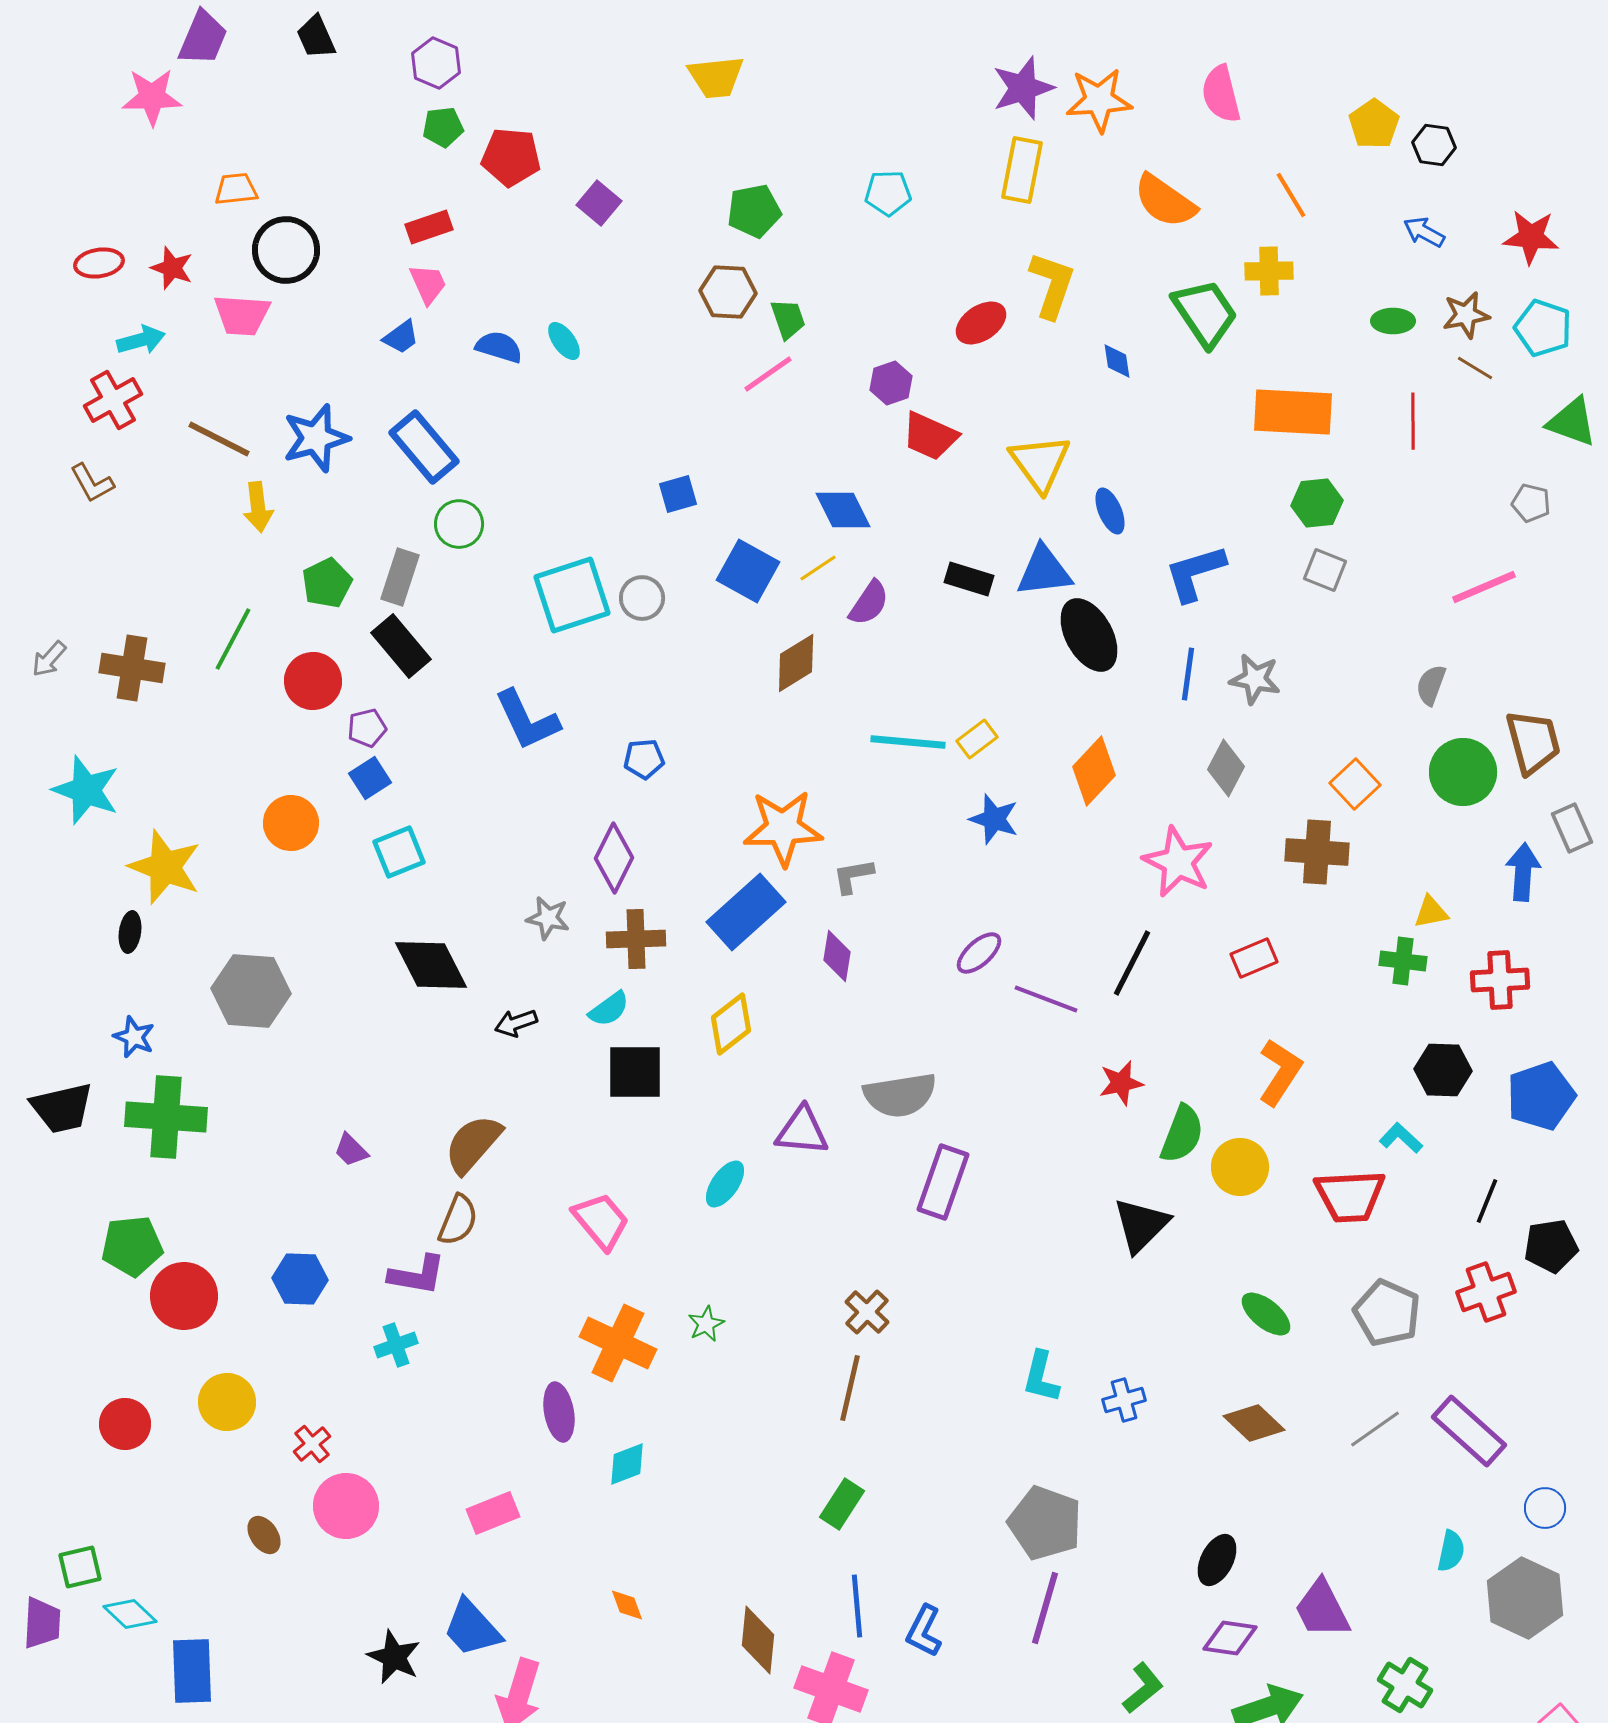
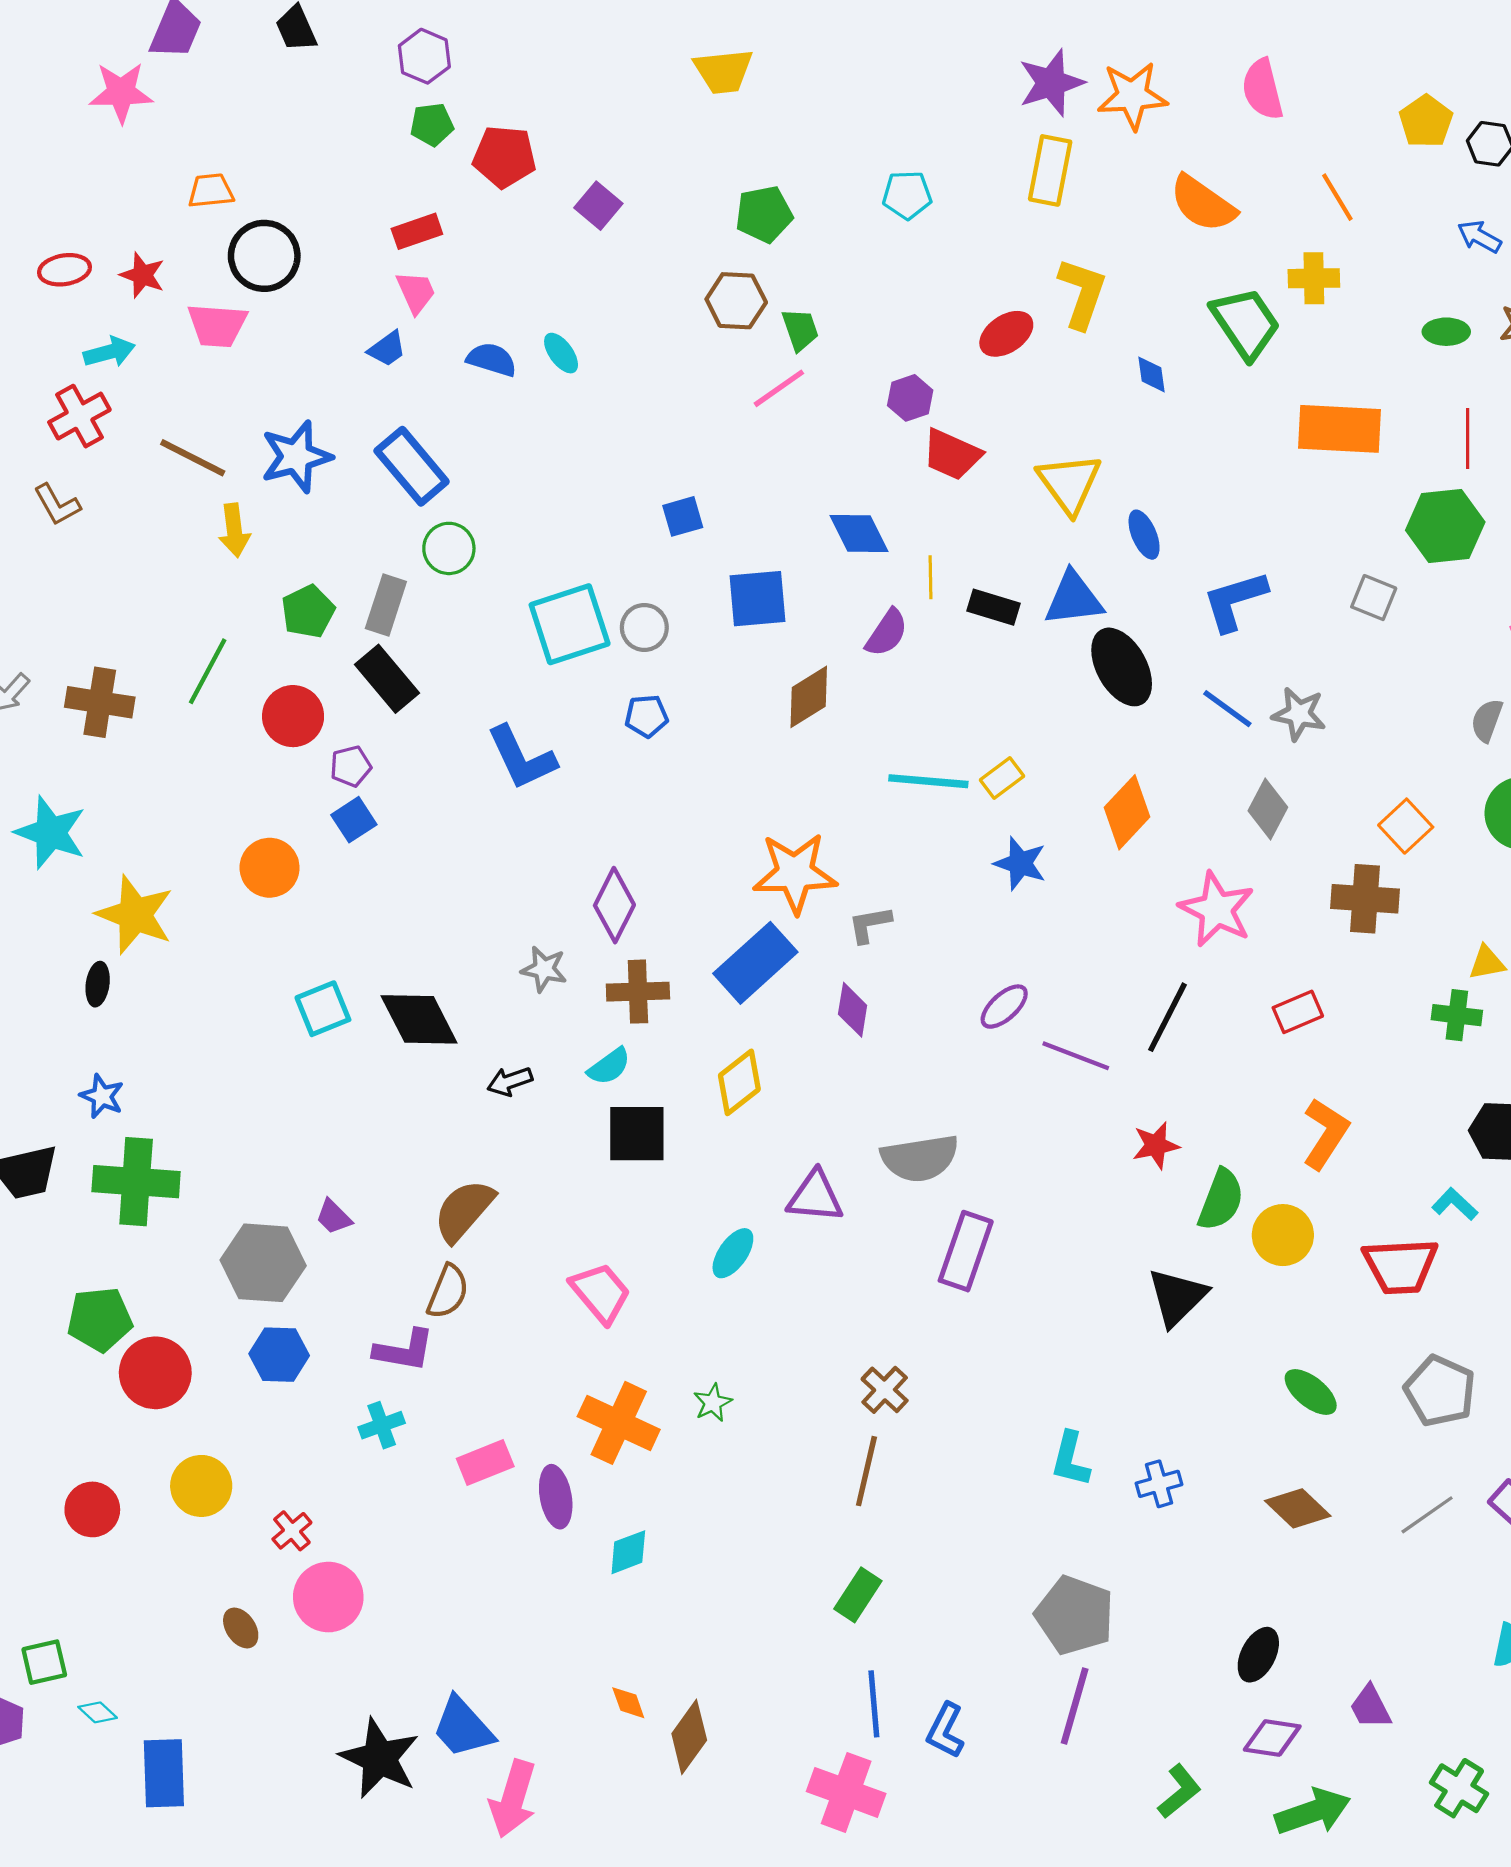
green hexagon: (1317, 503) -> (1445, 526), moved, size x1.4
yellow line: (818, 568) -> (931, 577), moved, turned -57
blue square: (748, 571) -> (758, 599), turned -34
blue line: (1188, 674) -> (1227, 709), turned -62
blue pentagon: (644, 759) -> (646, 716), moved
cyan square: (399, 852) -> (323, 1009), moved
gray hexagon: (251, 991) -> (263, 1263), moved
pink rectangle: (493, 1513) -> (485, 1462), moved
purple trapezoid: (1322, 1609) -> (1370, 1707), size x0.7
cyan diamond: (130, 1614) -> (98, 1712), size x0.7
brown diamond: (758, 1640) -> (689, 1737), moved, turned 30
black star: (394, 1657) -> (380, 1758), size x1.4

